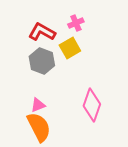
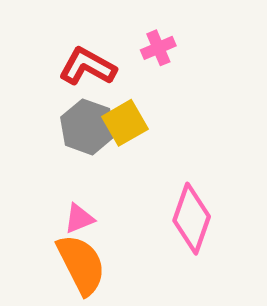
yellow square: (70, 48) -> (125, 123), moved

